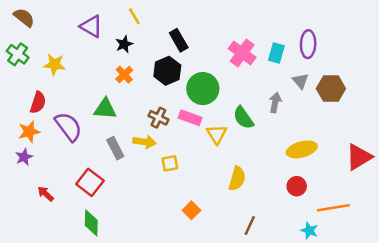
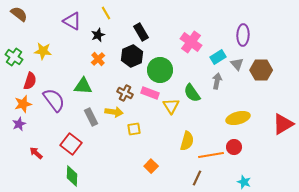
cyan rectangle: (276, 53) -> (218, 57), moved, turned 42
green cross: (18, 54) -> (14, 57), moved
orange line: (333, 208) -> (211, 155), moved

